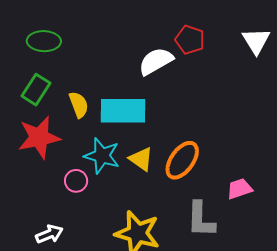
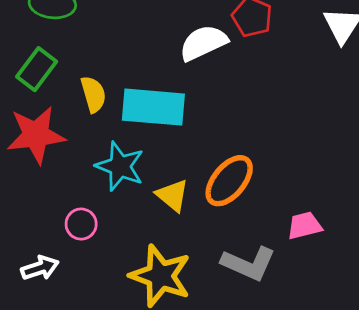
yellow triangle: (141, 159) -> (172, 195), moved
pink circle: (76, 181) -> (81, 224), moved
gray L-shape: (201, 219) -> (248, 264), turned -72

